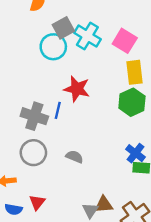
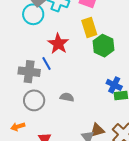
yellow rectangle: (134, 72) -> (89, 27), moved
red star: (77, 89) -> (58, 44), turned 30
blue line: (58, 110) -> (47, 63), turned -32

